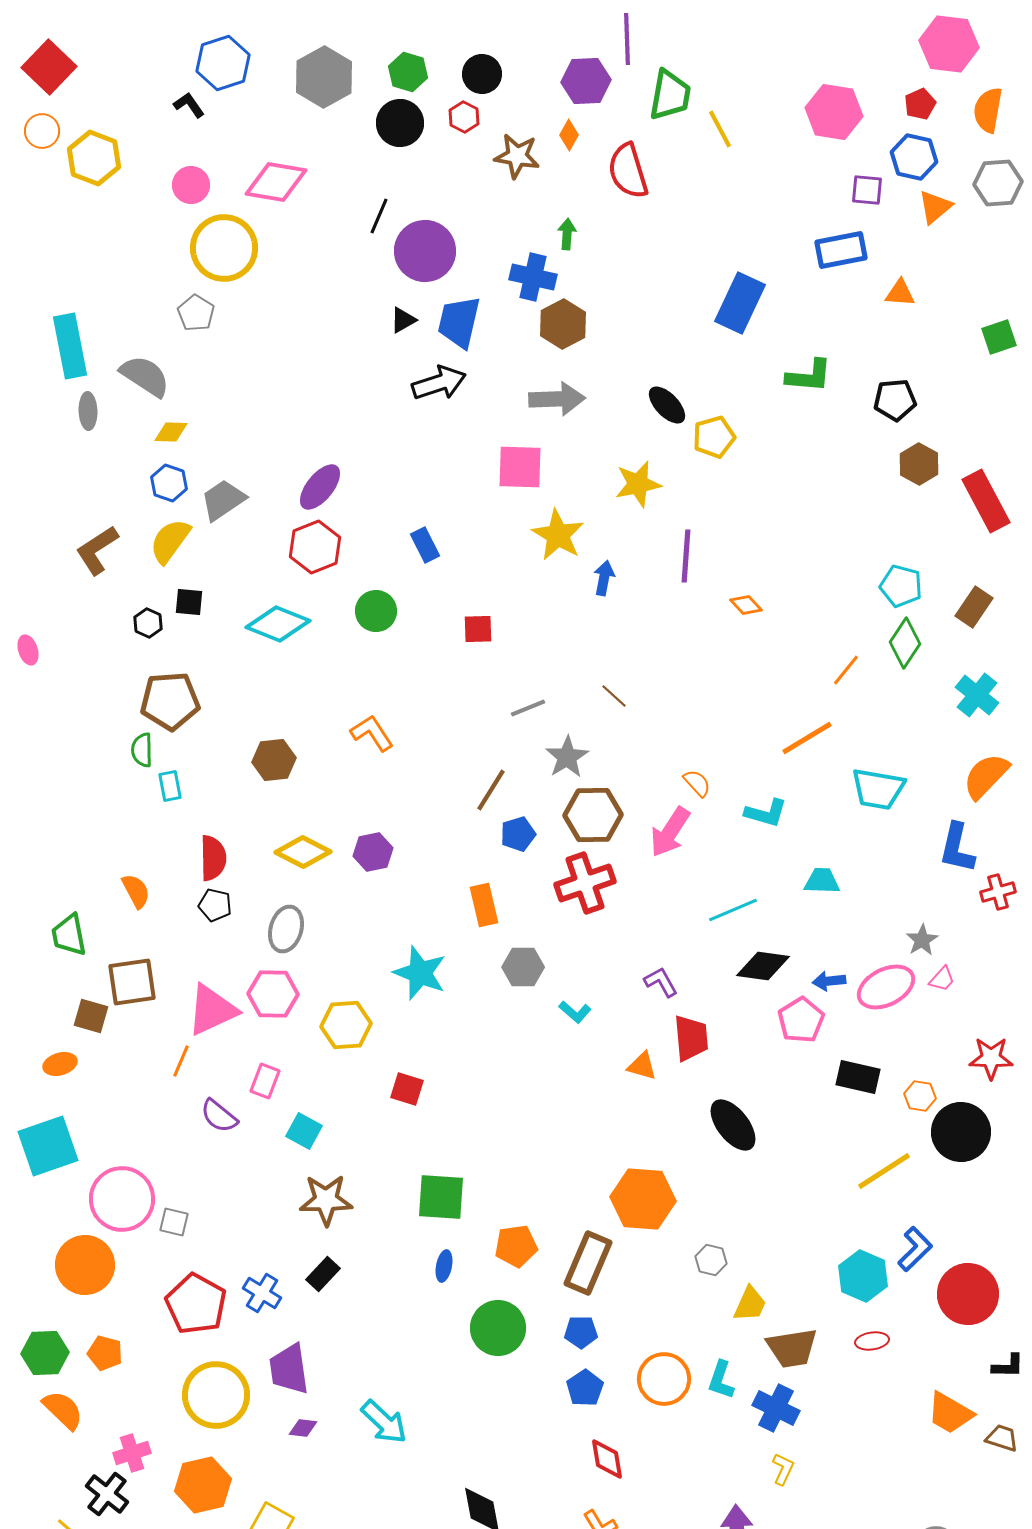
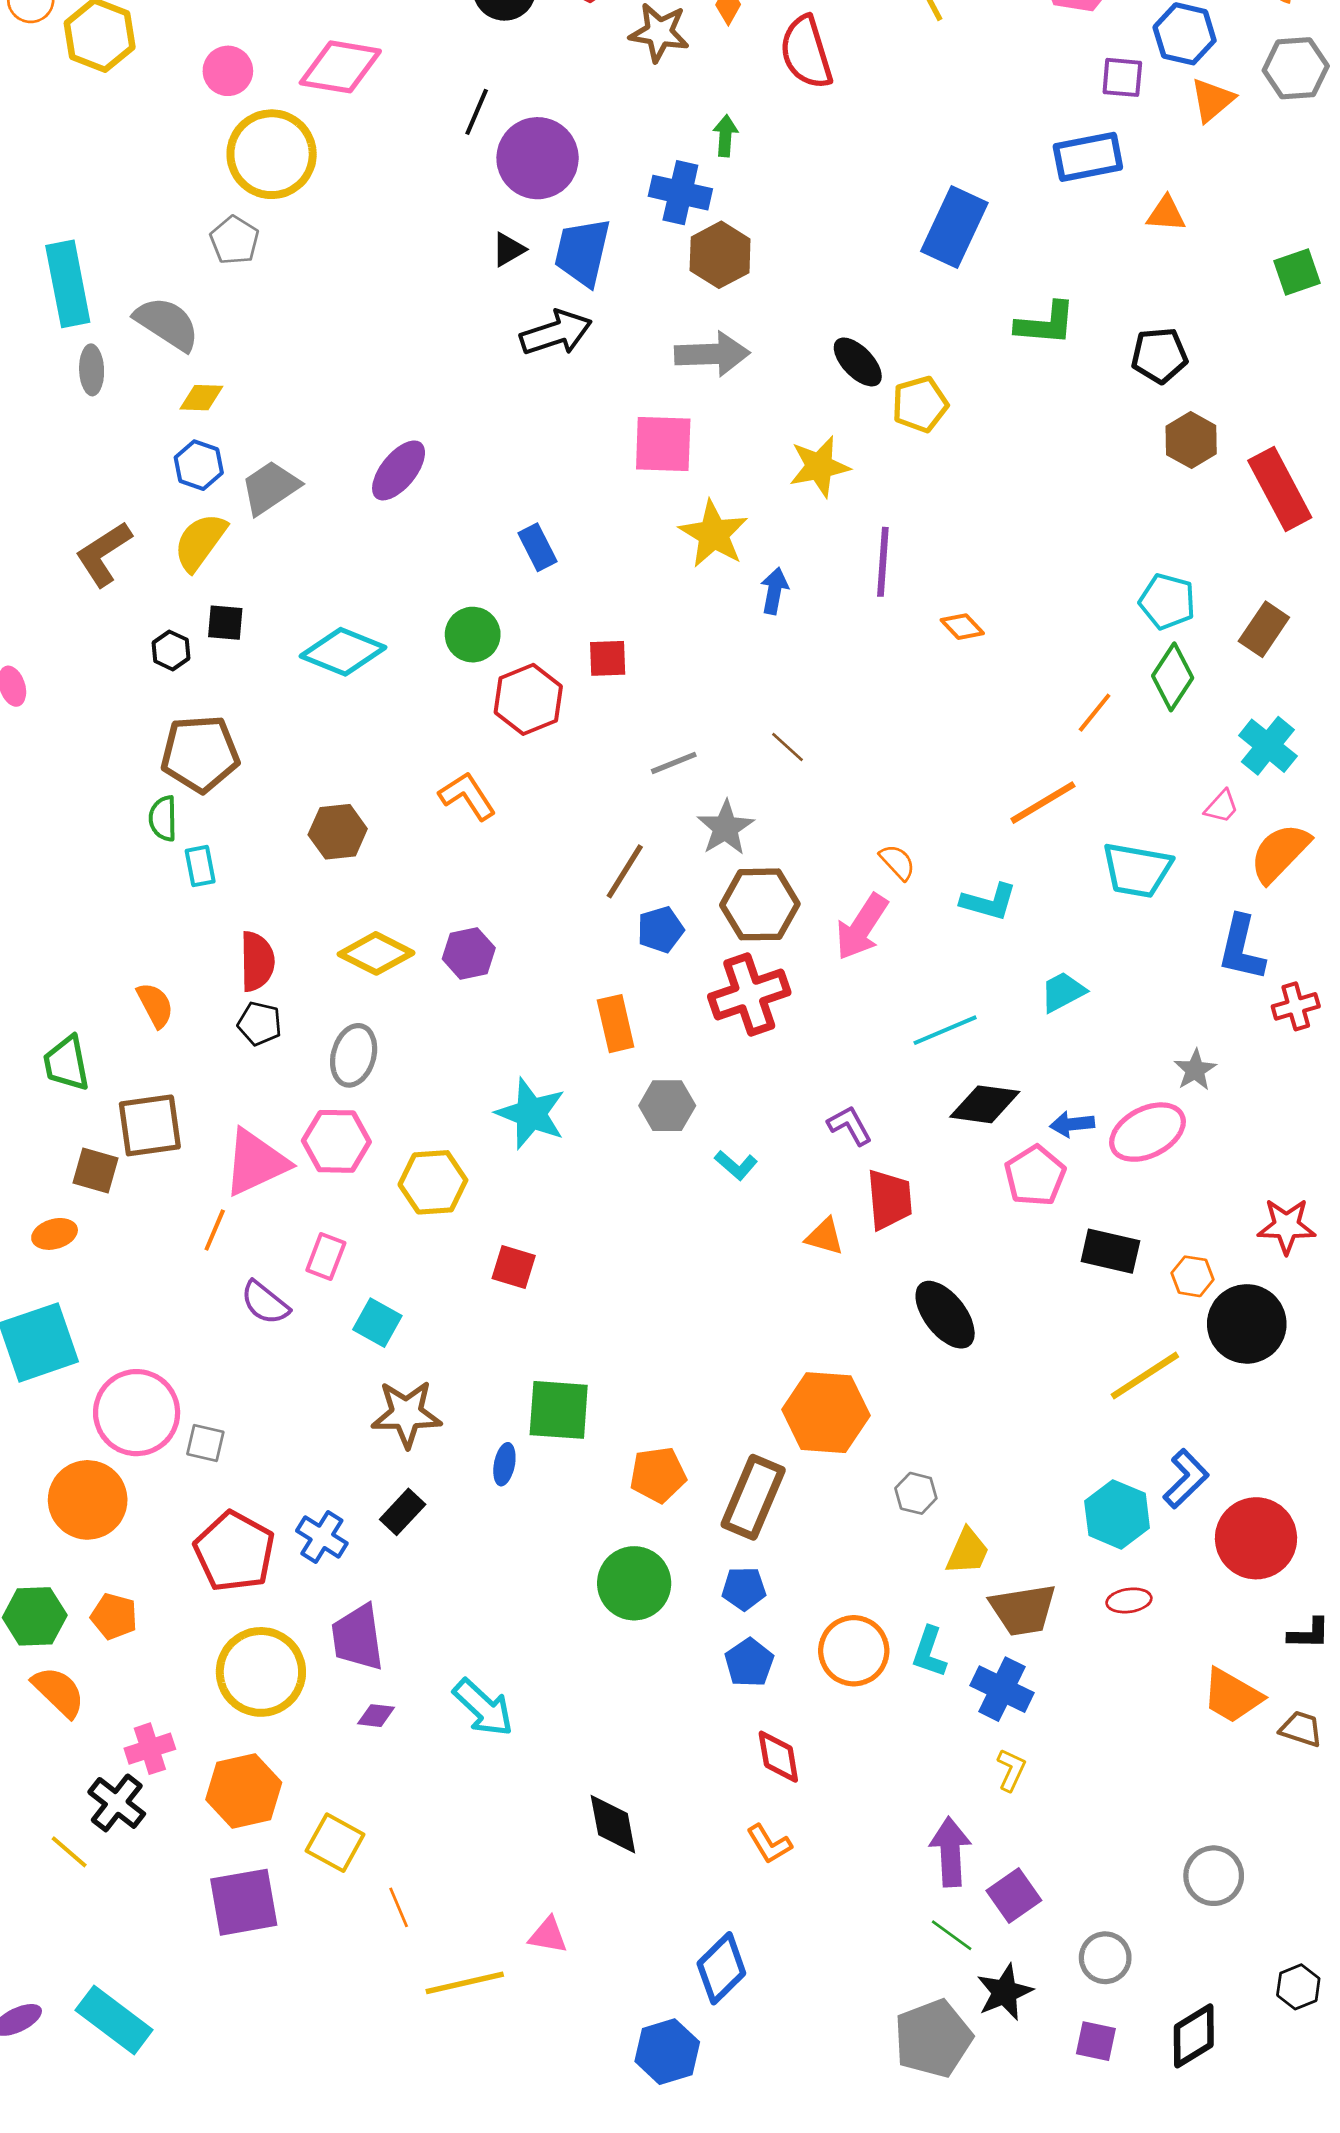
red hexagon: (315, 547) -> (528, 699), moved
cyan trapezoid: (822, 881) -> (1063, 992), turned -30
pink trapezoid: (942, 979) -> (1222, 807), moved
blue ellipse: (444, 1266) -> (504, 1464), moved

